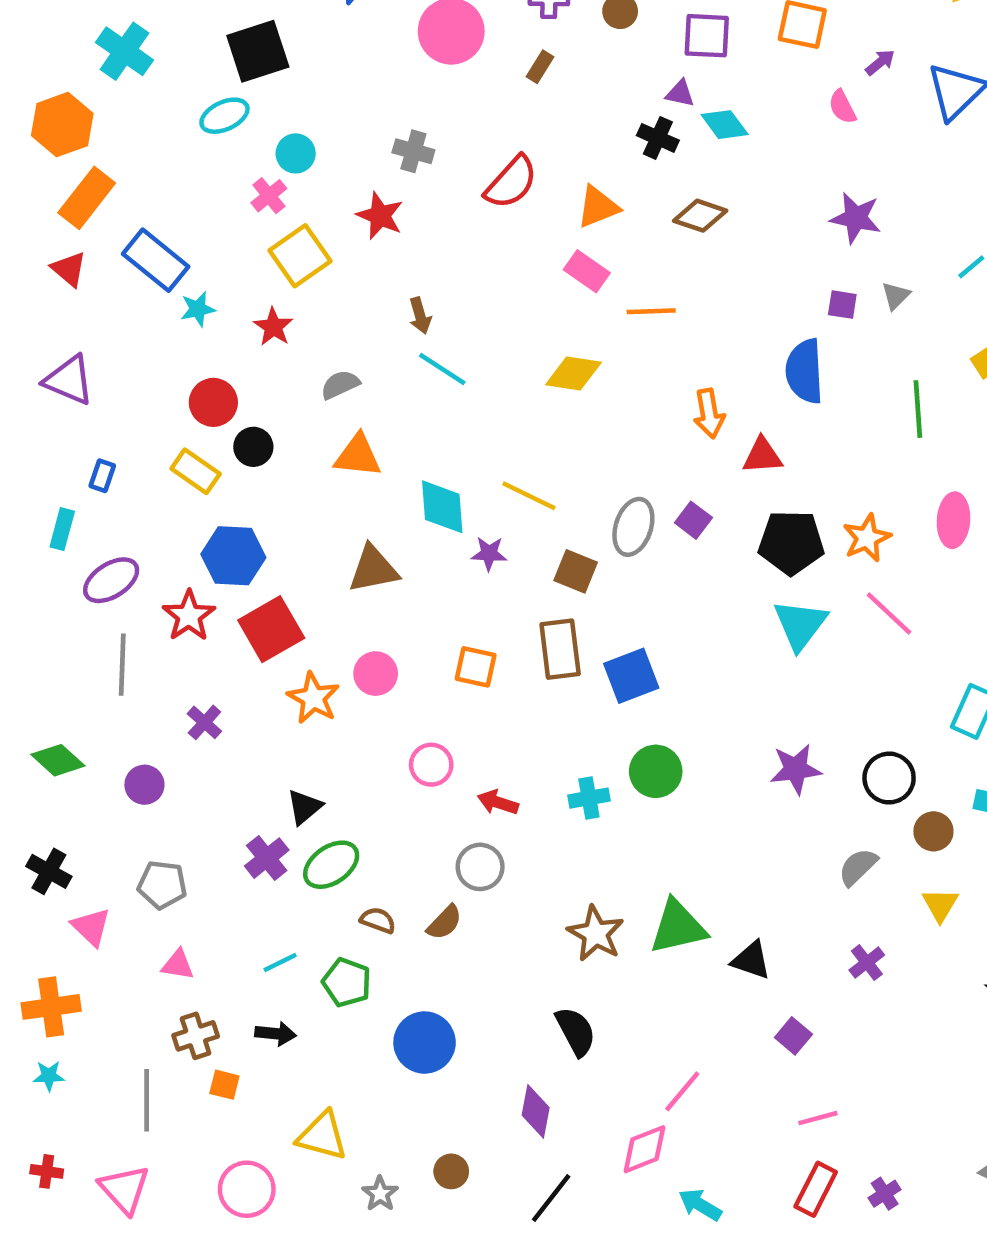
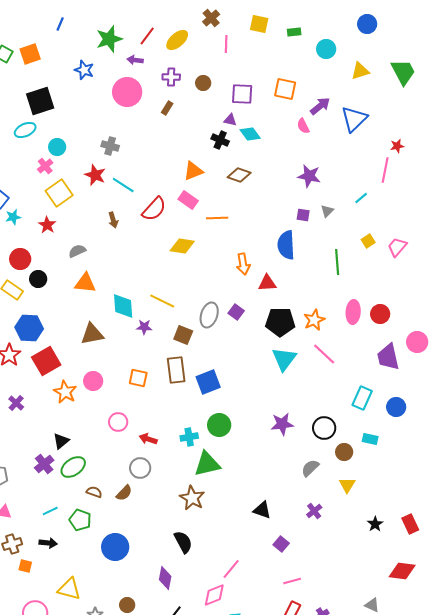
purple arrow: (880, 62) -> (320, 106), size x1.5
red semicircle: (511, 182) -> (154, 209), moved
cyan line: (442, 369) -> (123, 185), moved
green triangle: (678, 927) -> (207, 464), moved

